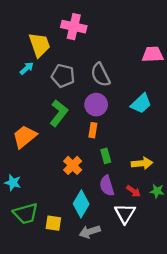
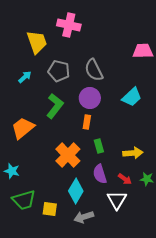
cyan arrow: (27, 68) -> (25, 77), moved
orange cross: (73, 165) -> (68, 155), size x1.4

